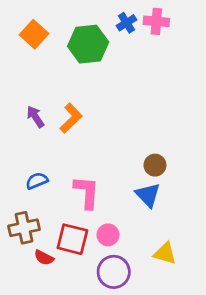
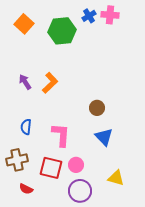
brown circle: (155, 165) -> (97, 108), moved
blue semicircle: (37, 181) -> (26, 127), turned -63
red semicircle: (44, 258) -> (26, 189), moved

